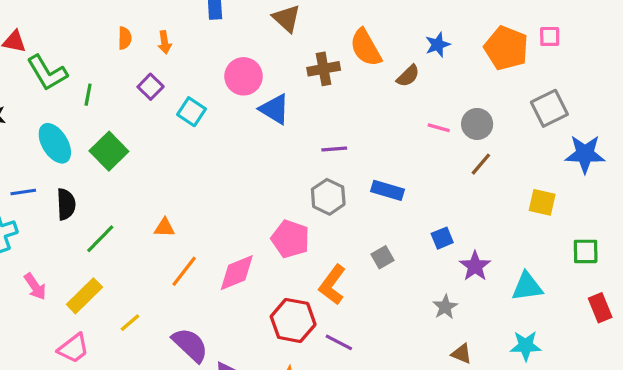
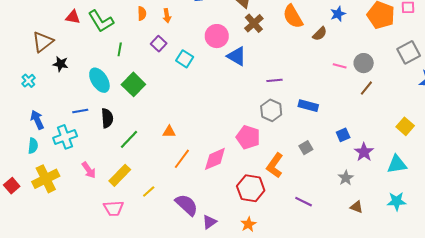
brown cross: (324, 69) -> (254, 23), moved, turned -30
green L-shape: (47, 73) -> (101, 21), moved
yellow square: (542, 202) -> (405, 126), moved, turned 30
purple line: (339, 342) -> (304, 202), moved
pink trapezoid: (73, 348) -> (114, 208), turned 35

